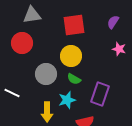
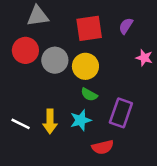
purple semicircle: (113, 22) -> (126, 26), moved
gray circle: (46, 74) -> (55, 60), moved
white line: (12, 93) -> (21, 124), moved
yellow arrow: (47, 112) -> (50, 121), moved

